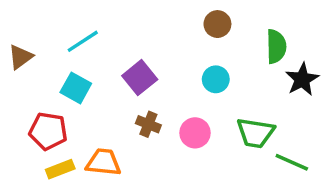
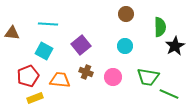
cyan line: (83, 41) -> (48, 24), turned 36
brown triangle: (21, 57) -> (12, 33), turned 42
red pentagon: (48, 131) -> (28, 76), turned -30
orange trapezoid: (103, 162) -> (60, 80), moved

